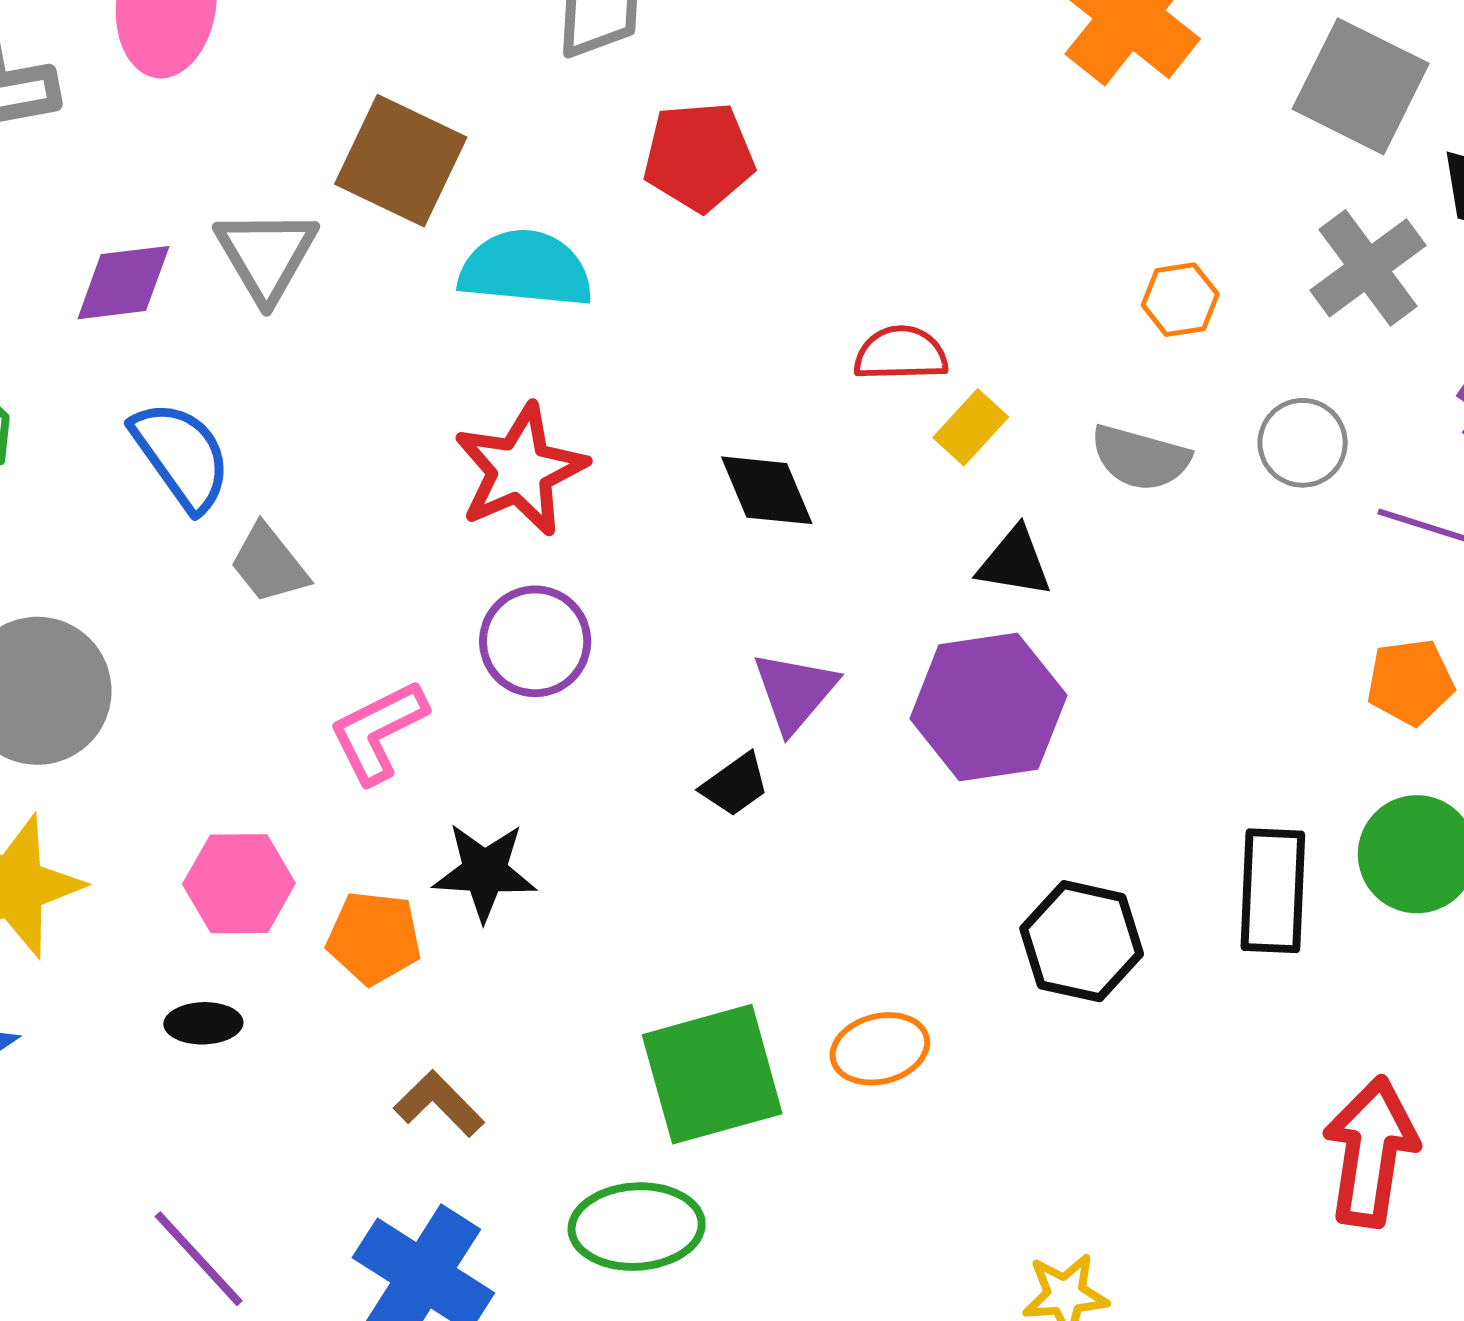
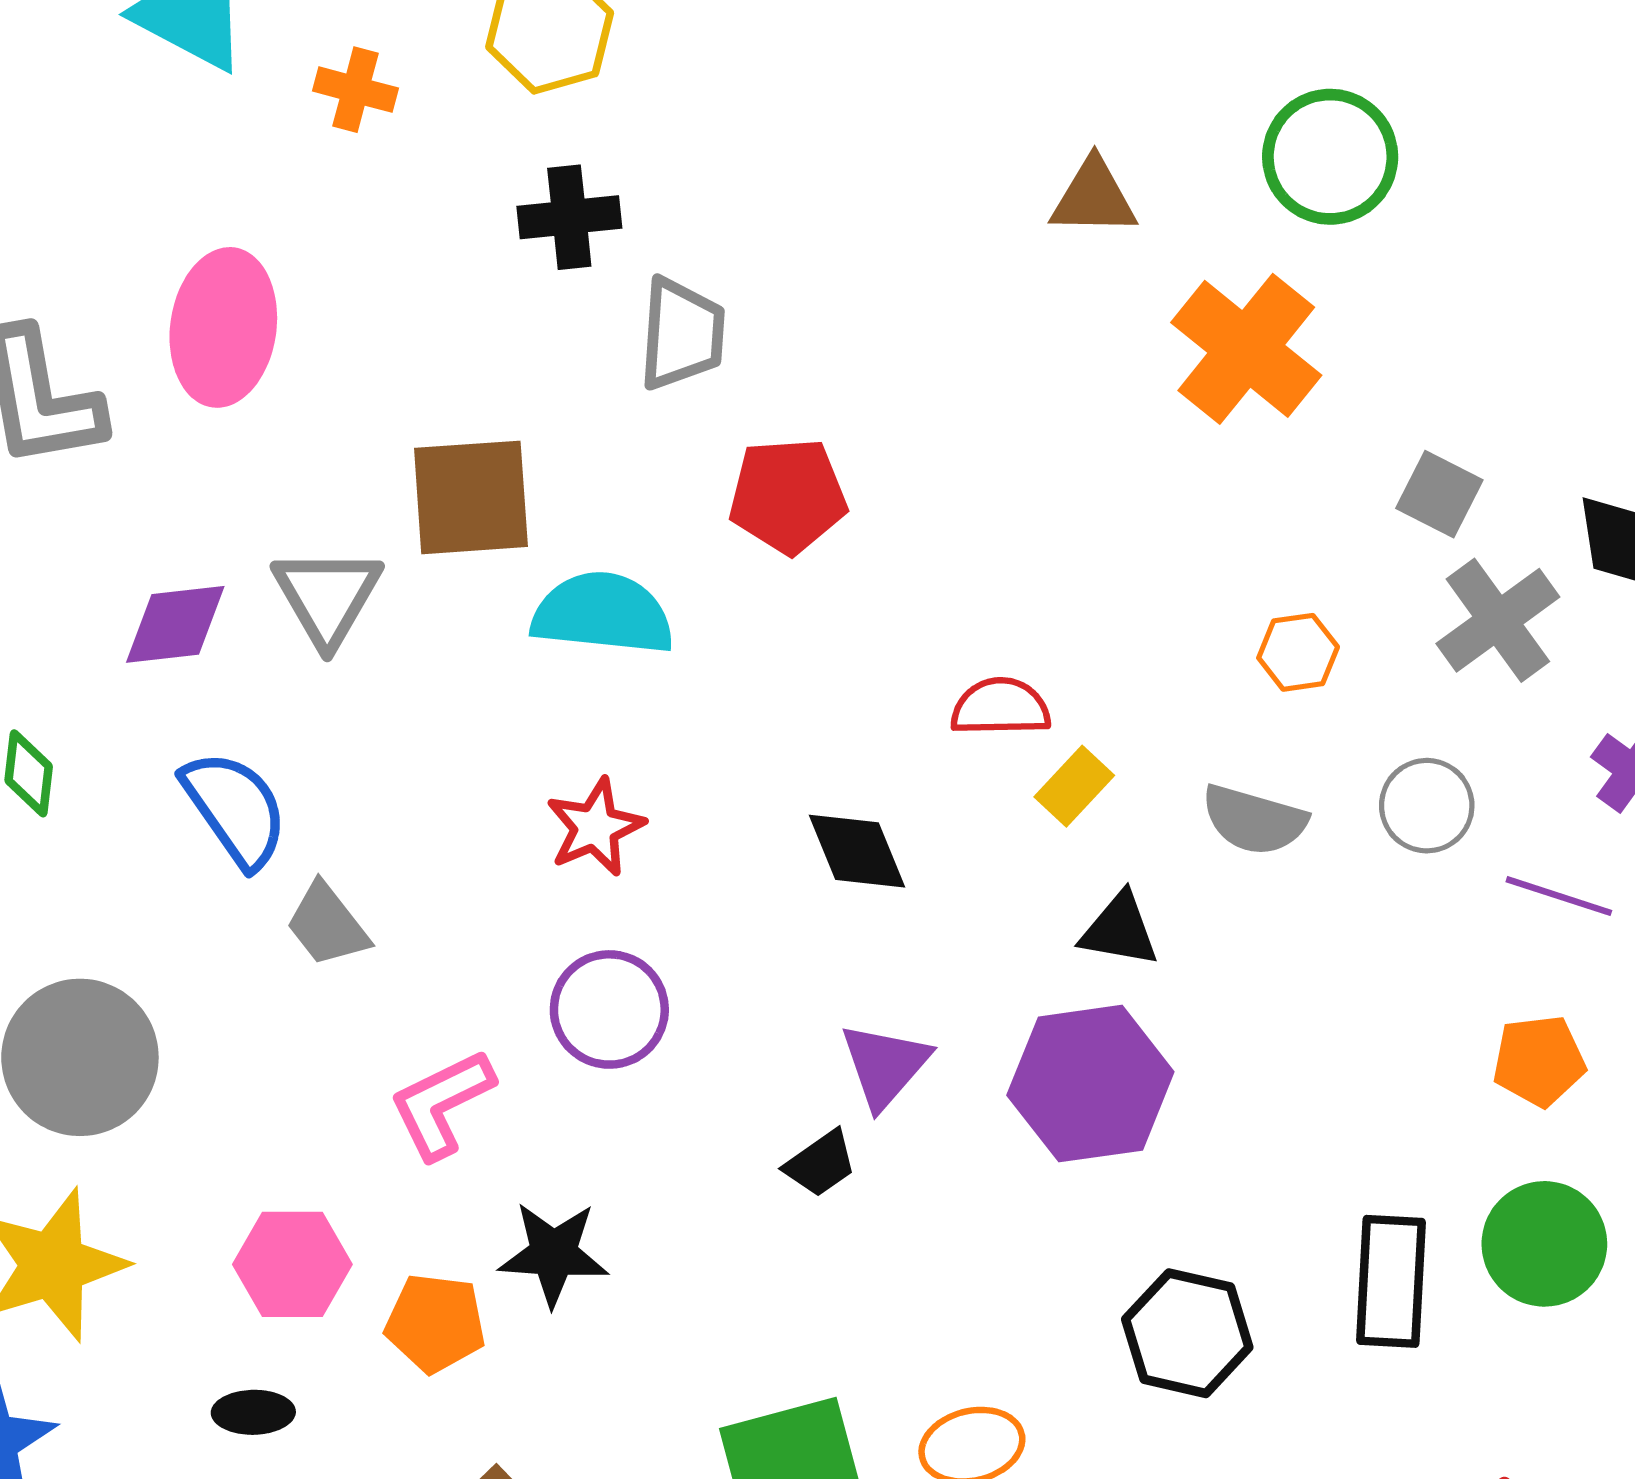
gray square: (1361, 86) -> (1439, 494), moved, size x0.6
brown square: (401, 161) -> (471, 497), turned -30
red star: (520, 470) -> (595, 827), size x0.7

